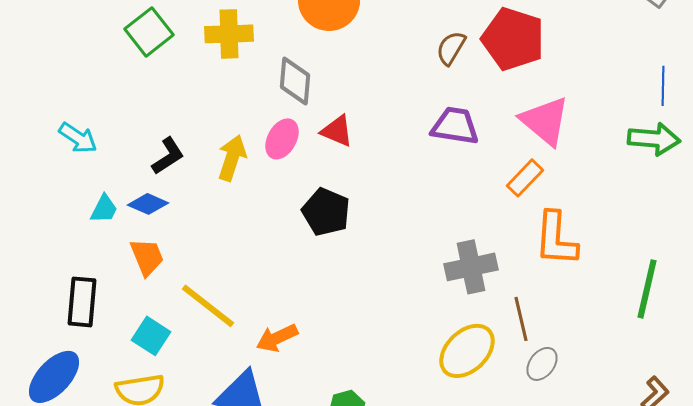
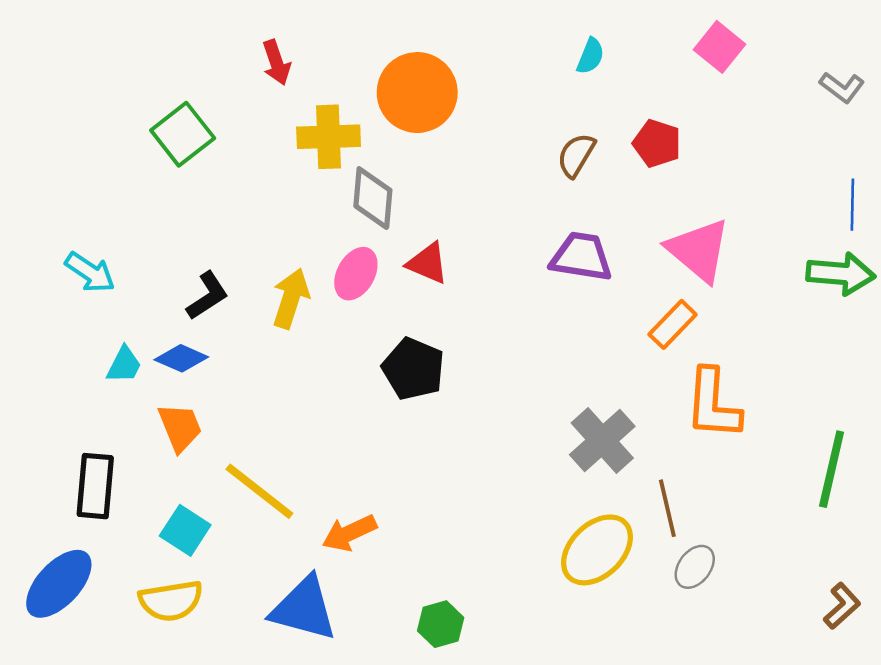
yellow cross: (229, 34) -> (329, 137), moved
red pentagon: (513, 39) -> (657, 143), size x0.6
gray cross: (471, 267) -> (602, 440), turned -30

